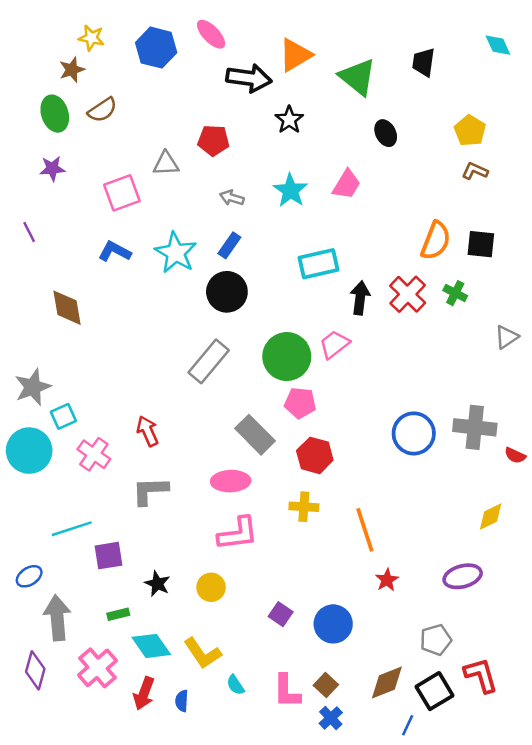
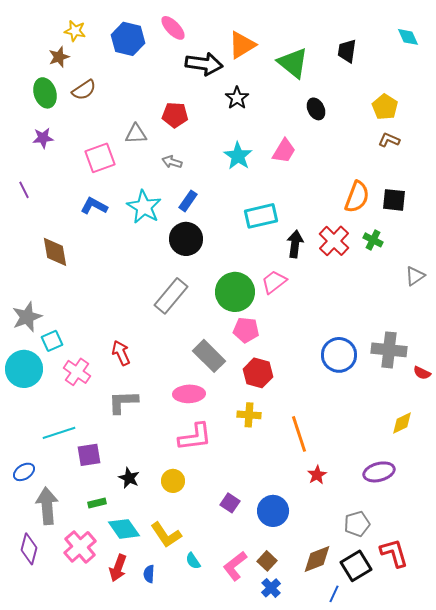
gray arrow: (232, 198) -> (172, 162), moved
pink L-shape: (287, 691) -> (235, 566), turned 52

